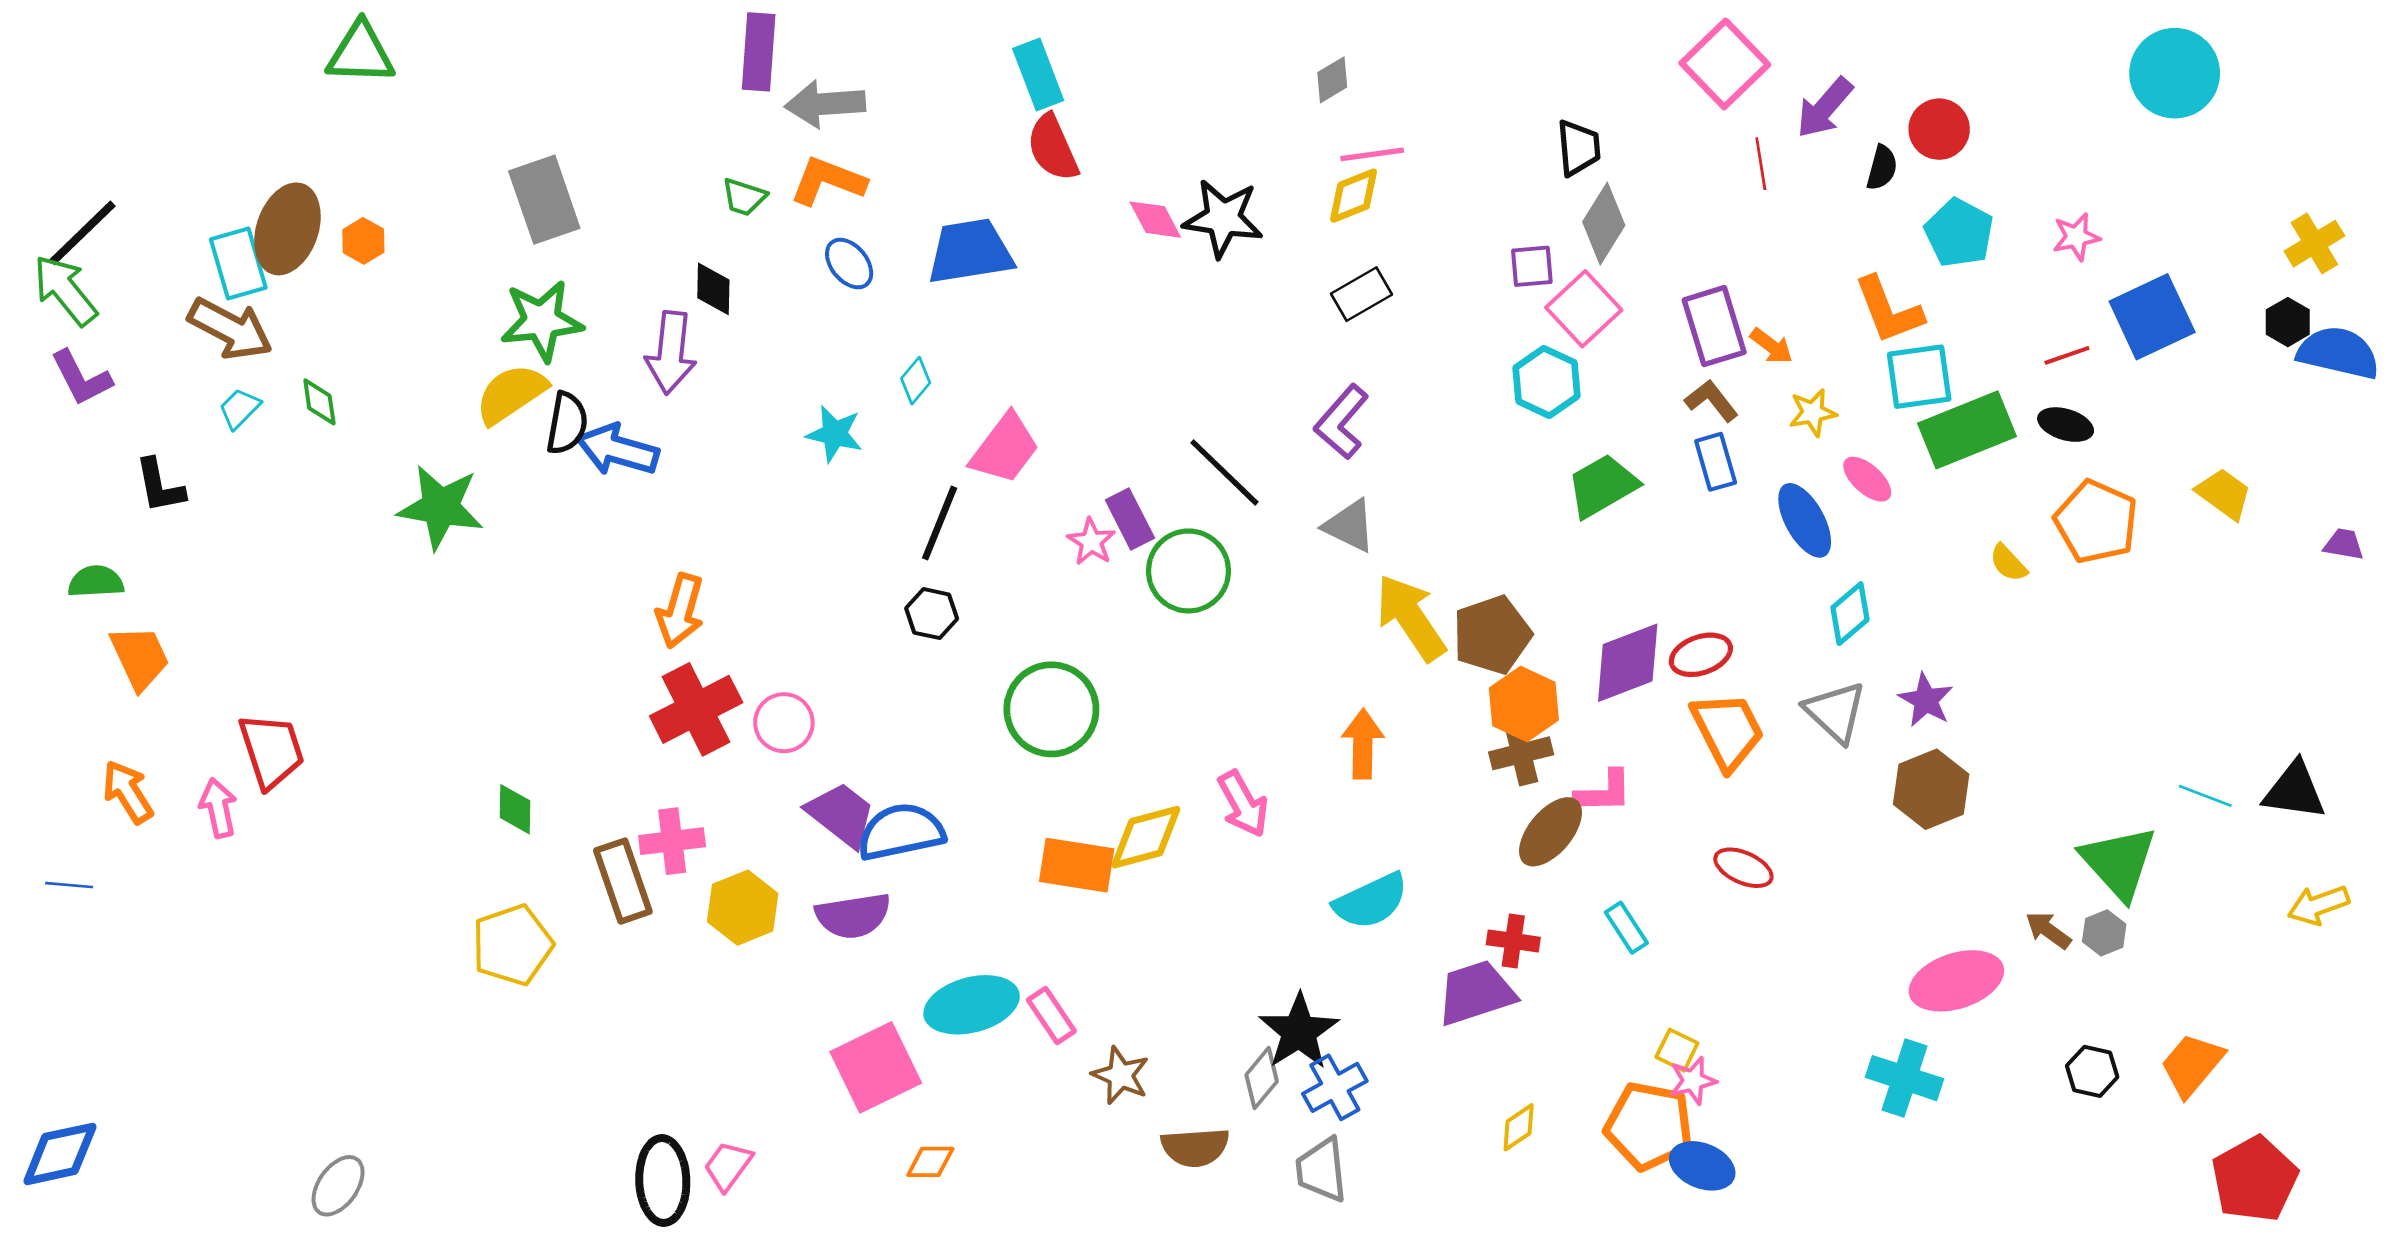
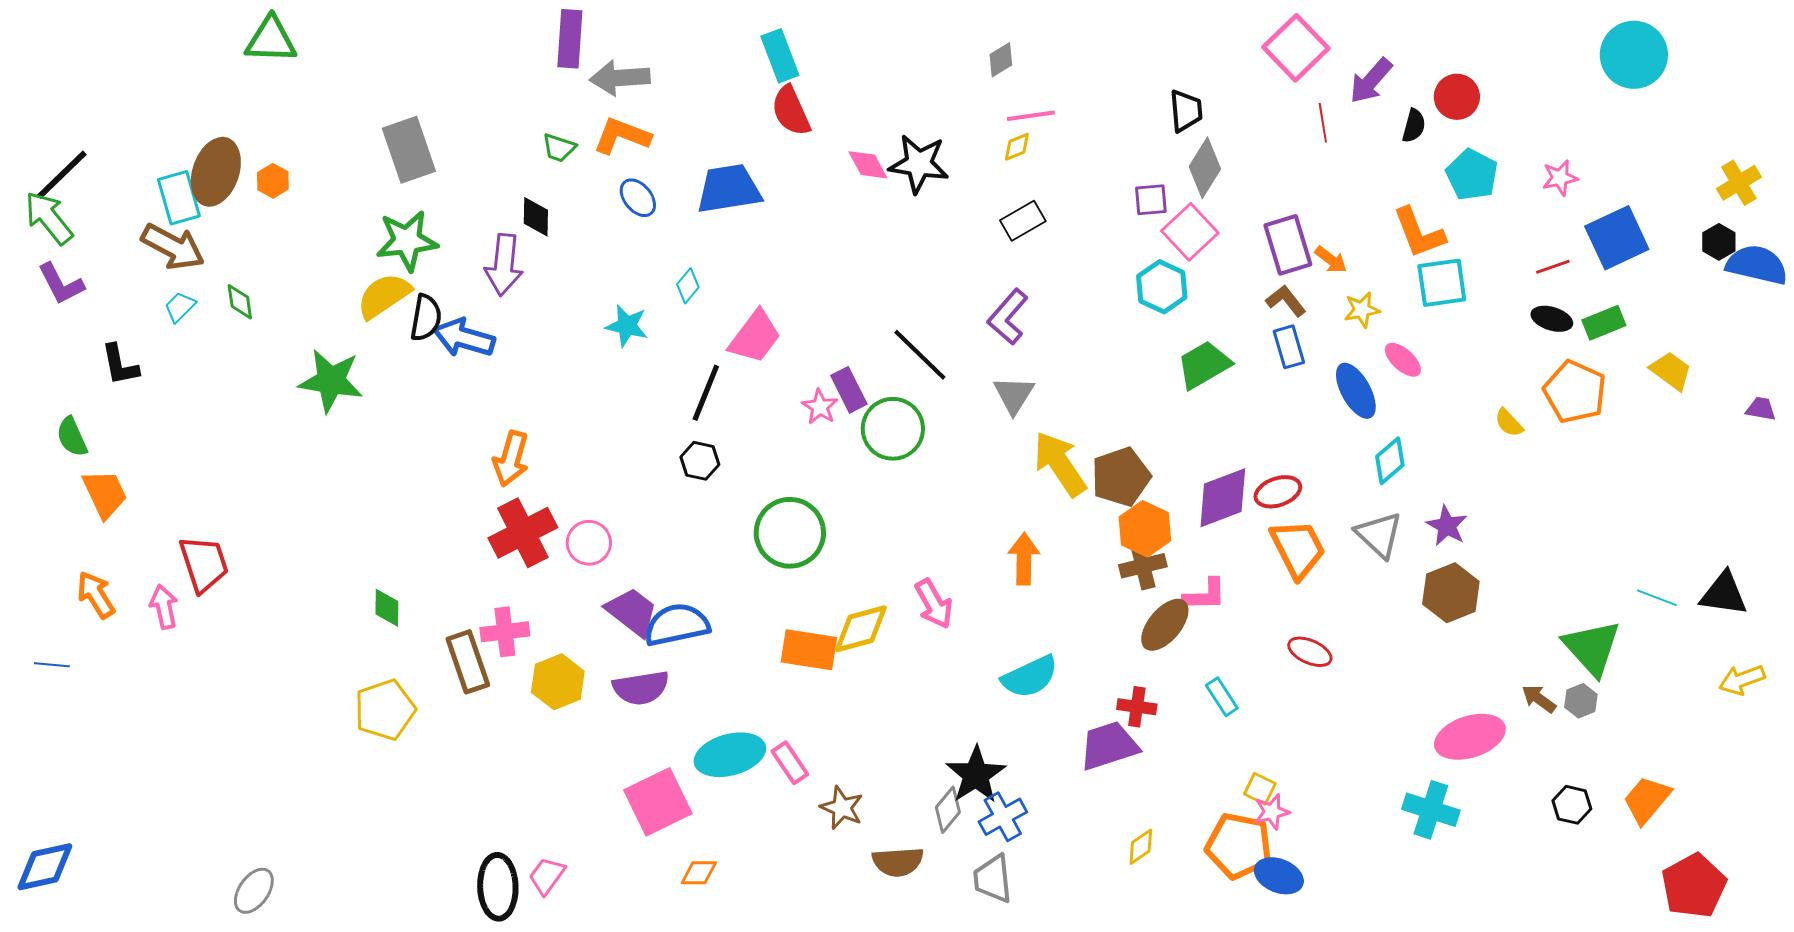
yellow diamond: (1354, 196) -> (1017, 147), size x0.7
green rectangle: (1967, 430) -> (1604, 323), moved, size x0.6
gray triangle: (1350, 526) -> (1014, 395), turned 36
green semicircle: (96, 582) -> (72, 437), turned -111

